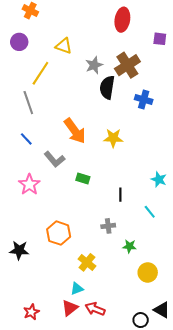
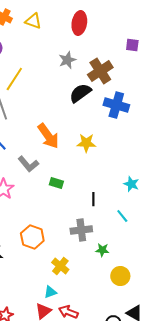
red ellipse: (122, 20) -> (79, 23), moved
yellow triangle: (64, 46) -> (33, 21), moved
gray star: (94, 65) -> (67, 60), moved
black semicircle: (107, 87) -> (80, 93), turned 45
blue cross: (144, 100) -> (116, 105), size x1.4
gray cross: (108, 226) -> (81, 230), size x1.5

